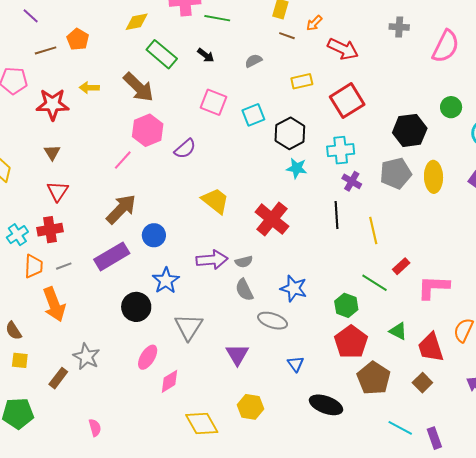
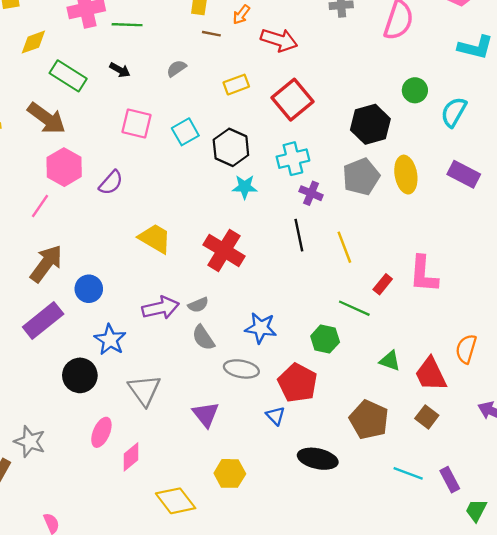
pink L-shape: (433, 287) -> (424, 274), moved, turned -80
red pentagon: (351, 342) -> (298, 383), moved

